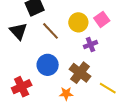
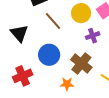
black triangle: (18, 31) -> (19, 33), moved

